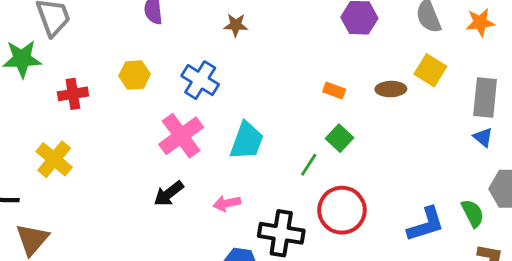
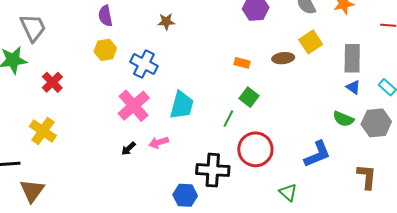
yellow square: (430, 70) -> (311, 42), turned 30
yellow hexagon: (135, 75) -> (105, 50), moved
red cross: (73, 94) -> (52, 82), turned -30
black arrow: (169, 194) -> (128, 149), size x0.7
pink arrow: (227, 203) -> (159, 142), moved
green semicircle: (473, 213) -> (343, 119), moved, turned 145

